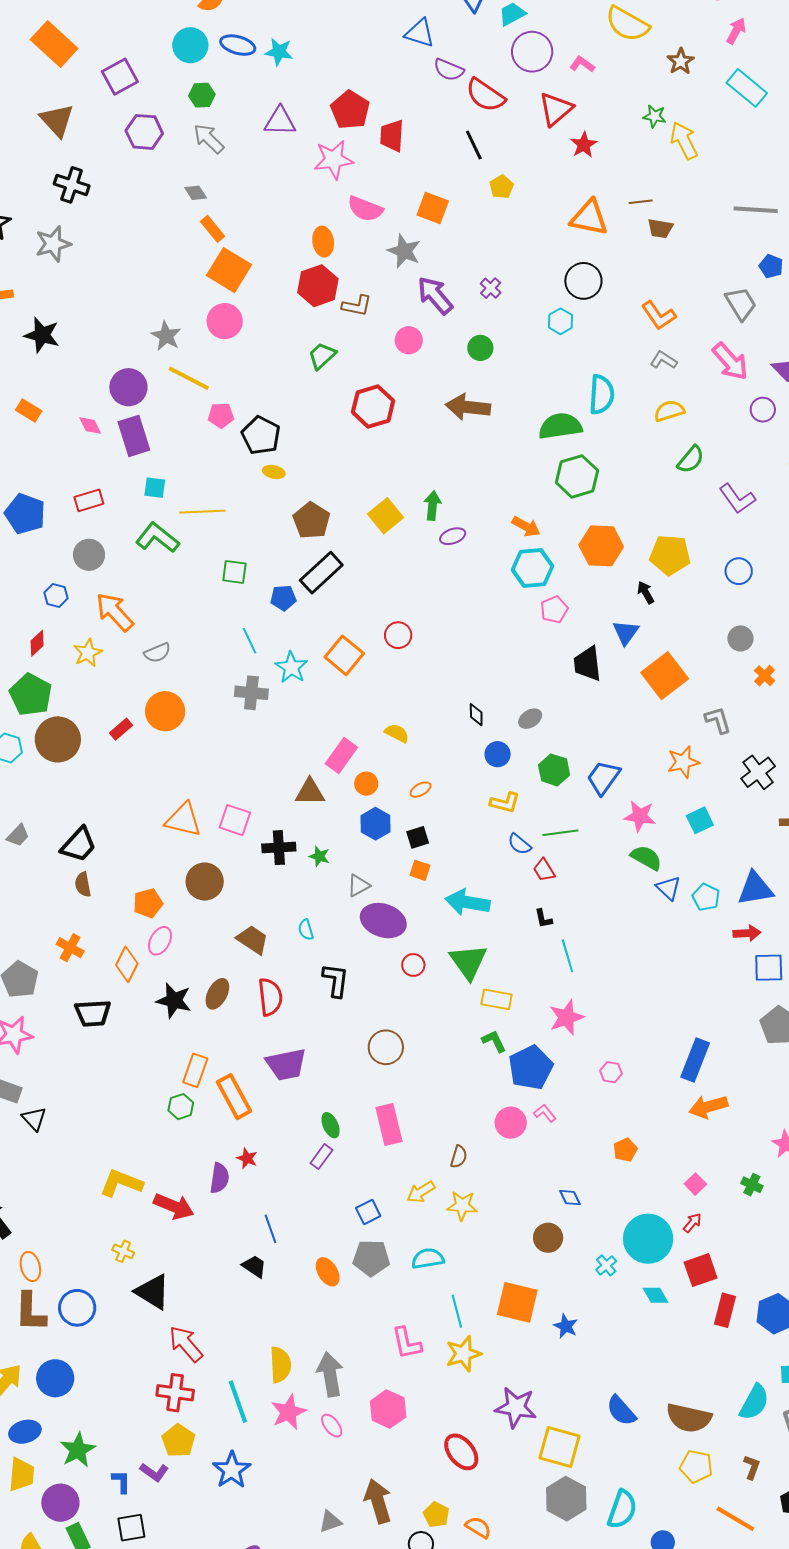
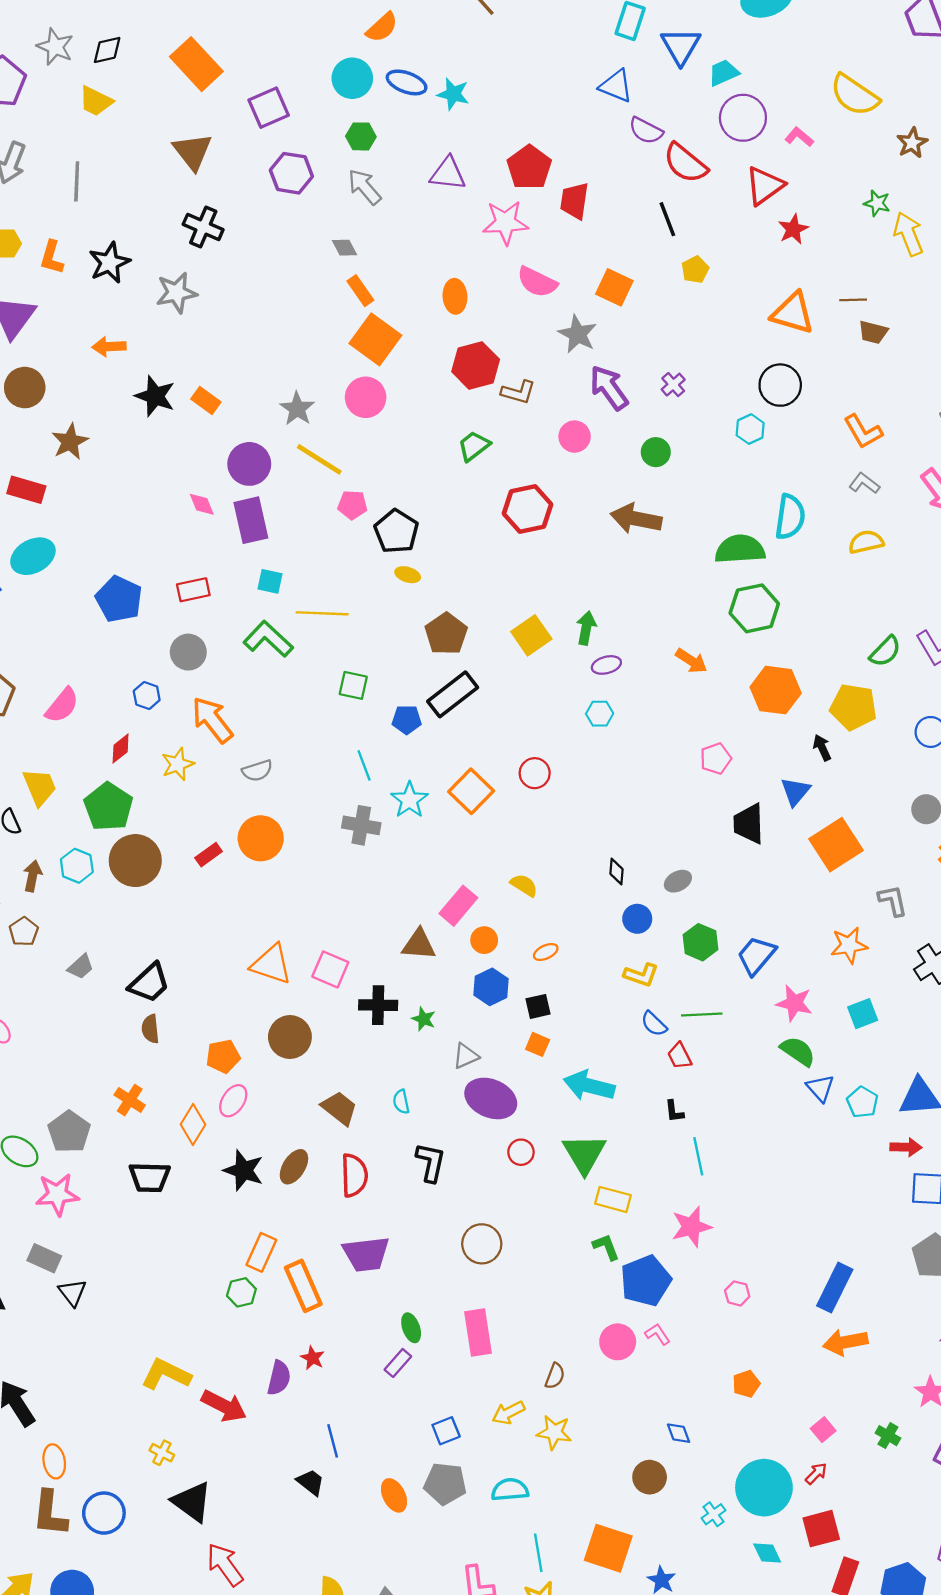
orange ellipse: (323, 242) -> (455, 296), moved
orange rectangle: (29, 410) -> (206, 401), moved
green semicircle: (691, 459) -> (885, 651), moved
cyan hexagon: (533, 568) -> (600, 714), moved, size x0.6

